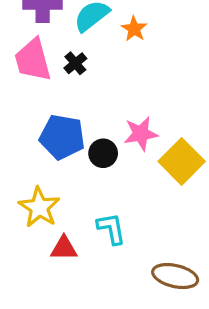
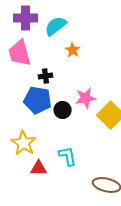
orange star: (134, 29) -> (73, 50), moved
black cross: (75, 63) -> (46, 76), moved, turned 32

